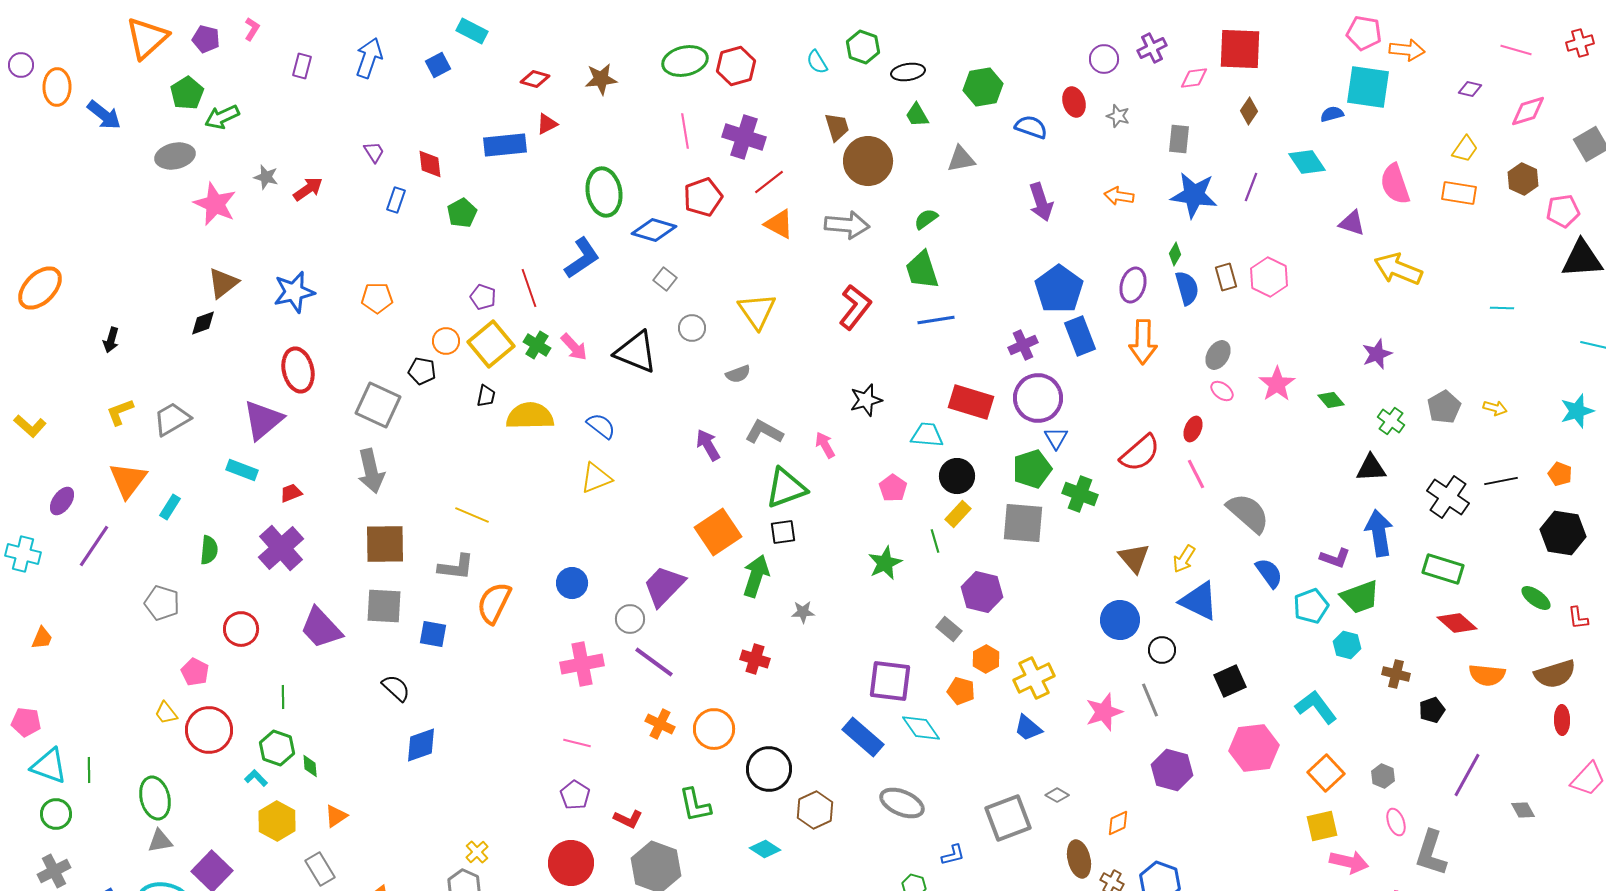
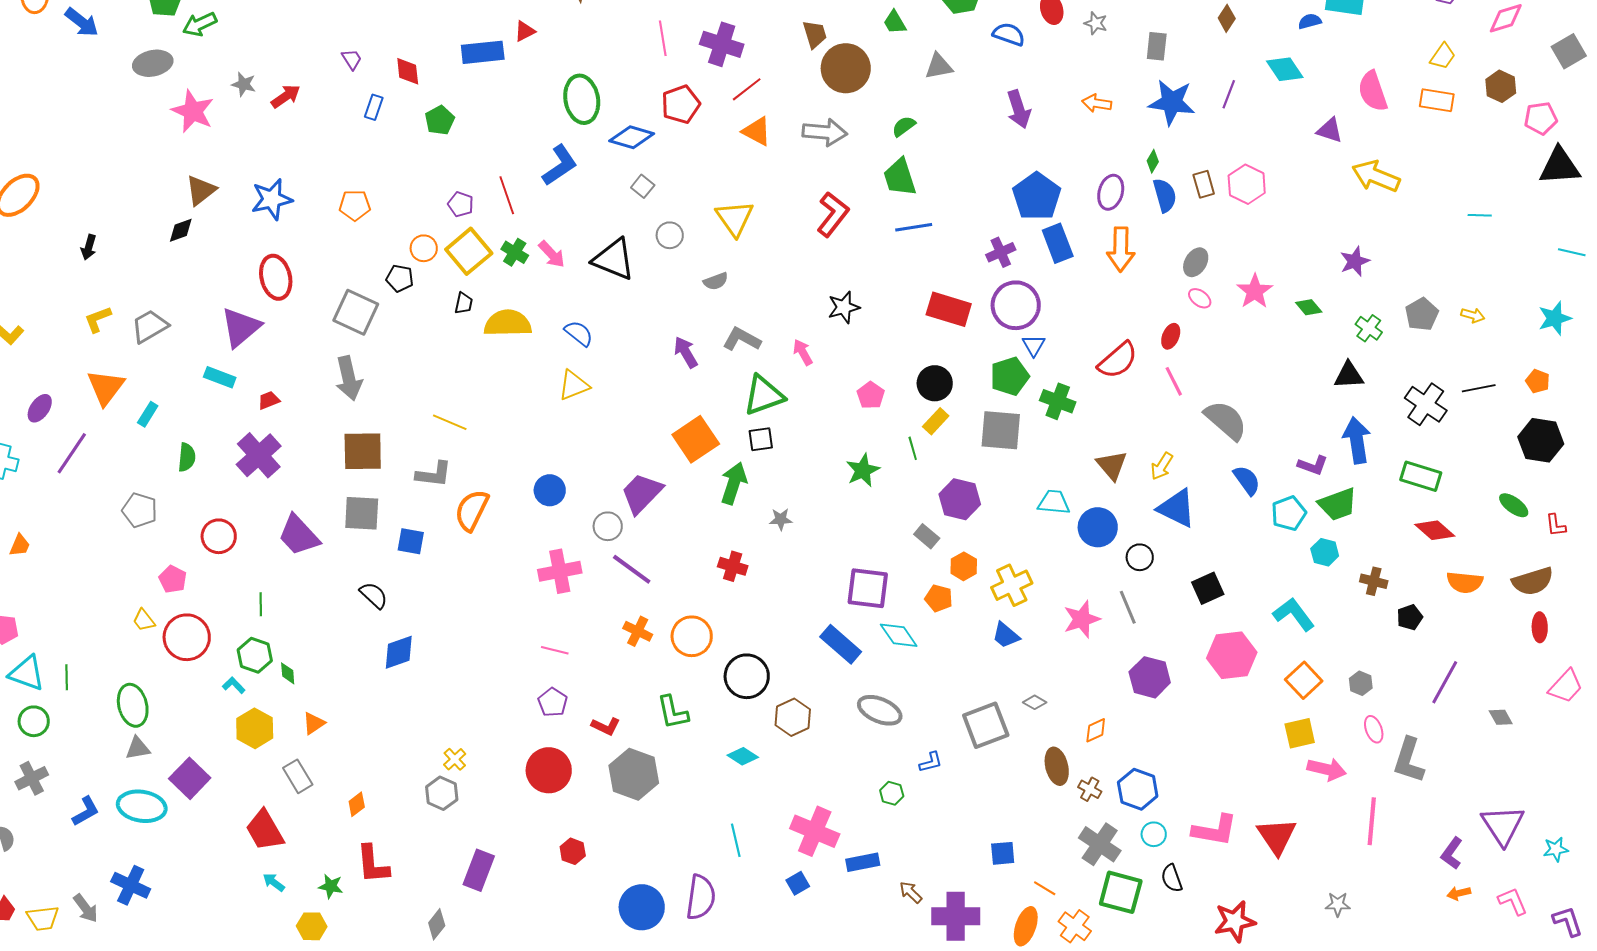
cyan trapezoid: (927, 435) -> (1054, 502), moved

